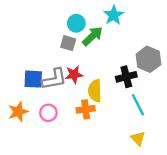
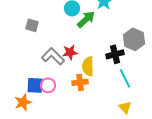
gray square: (68, 43) -> (32, 25), moved
blue square: (33, 79) -> (35, 85), moved
gray L-shape: (54, 79) -> (53, 56), turned -125
orange star: (18, 112) -> (23, 102), moved

